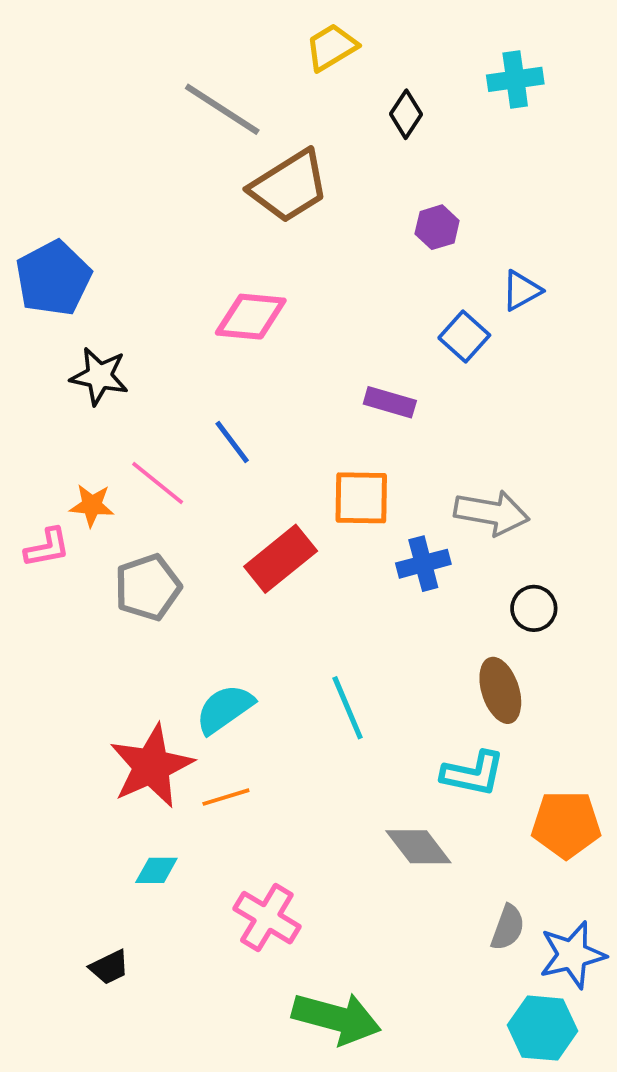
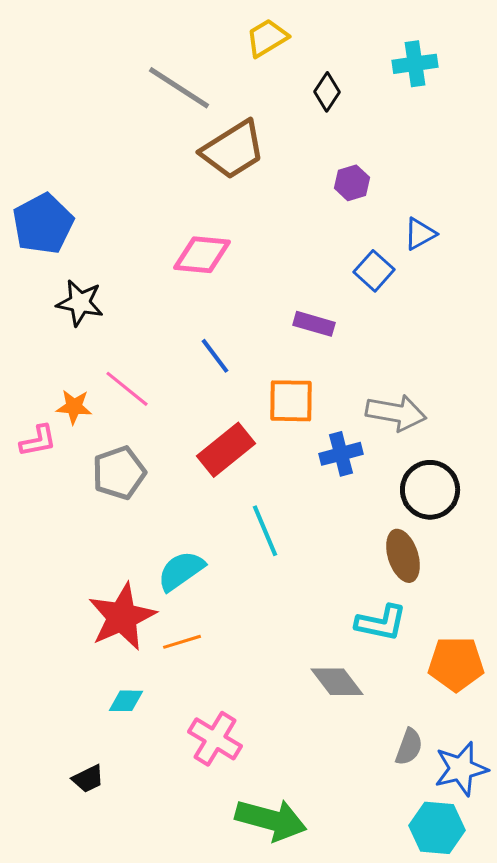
blue line: (232, 442) -> (215, 356), moved
black circle: (534, 608) -> (430, 490), size x1.6
cyan line: (348, 708) -> (265, 531), moved

